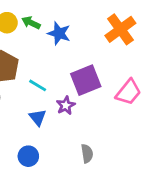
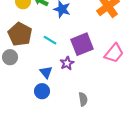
cyan line: (38, 85) -> (50, 40), moved
blue circle: (28, 156) -> (42, 91), moved

